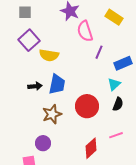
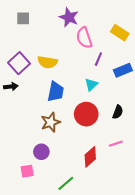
yellow rectangle: (114, 17) -> (120, 33), moved
purple square: (29, 40) -> (19, 63), moved
cyan triangle: (114, 84) -> (91, 85), moved
black arrow: (35, 86) -> (11, 87), moved

